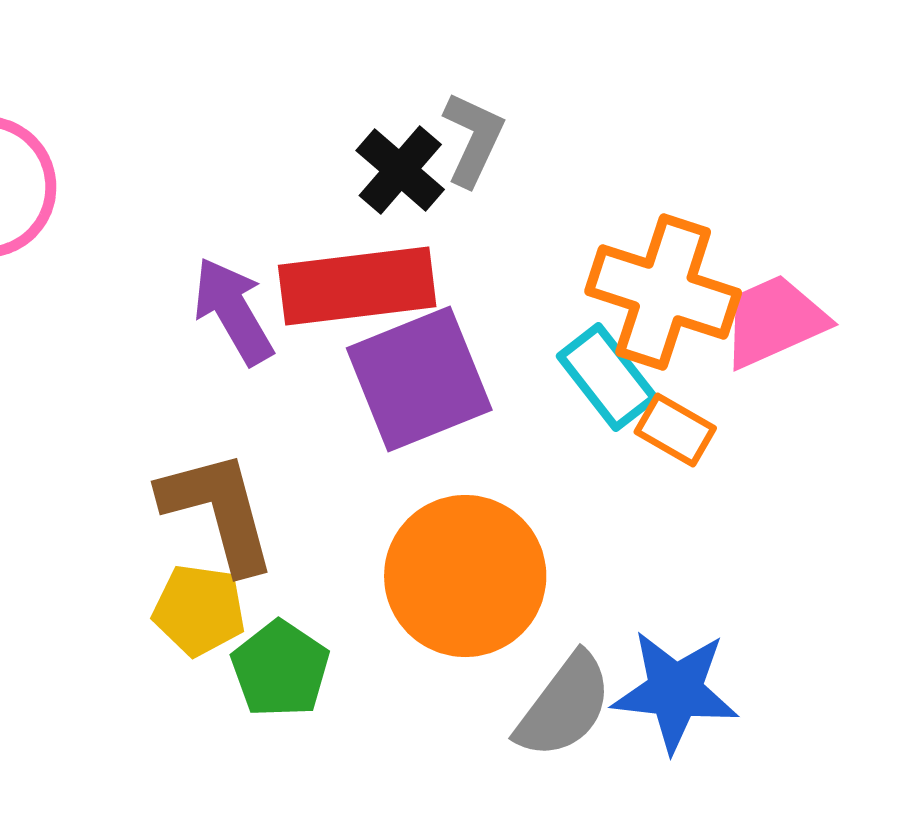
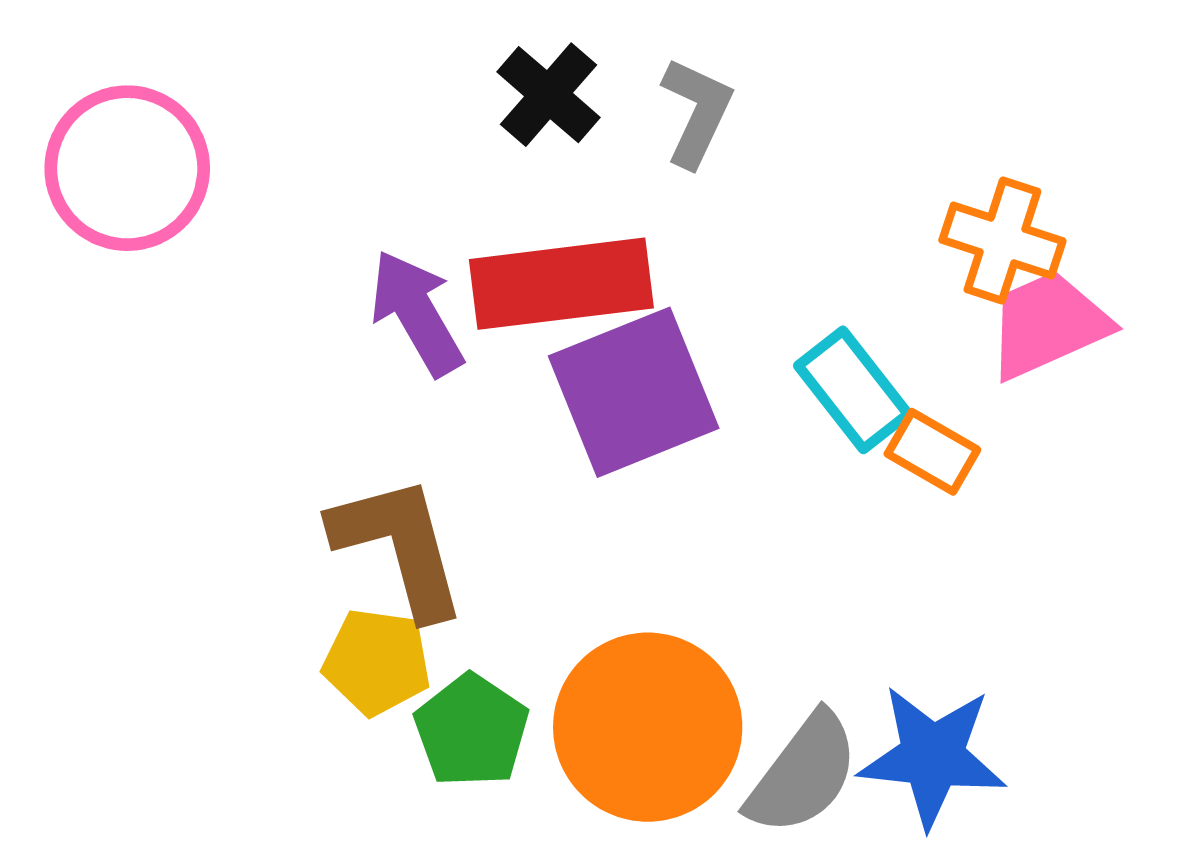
black cross: (400, 170) -> (548, 95), moved
orange cross: (663, 292) -> (1002, 240), moved, size x0.7
orange circle: (465, 576) -> (648, 727), moved

